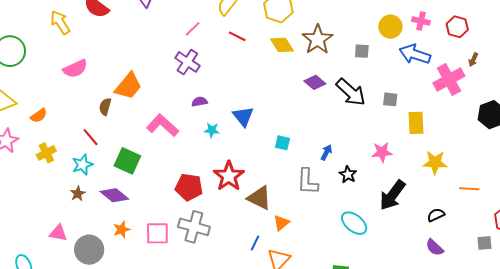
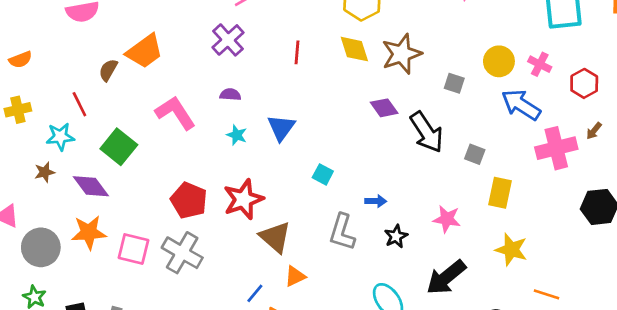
red line: (237, 36) -> (297, 52), moved, turned 54
blue arrow: (326, 152) -> (376, 201), turned 49
orange star: (122, 230) -> (89, 232), size x1.5

